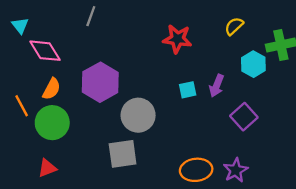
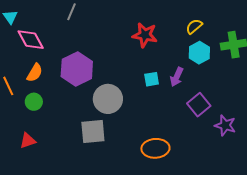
cyan hexagon: (253, 64) -> (199, 53), moved
green circle: (52, 123) -> (34, 102), size x0.6
purple star: (236, 170) -> (225, 125), moved, turned -30

